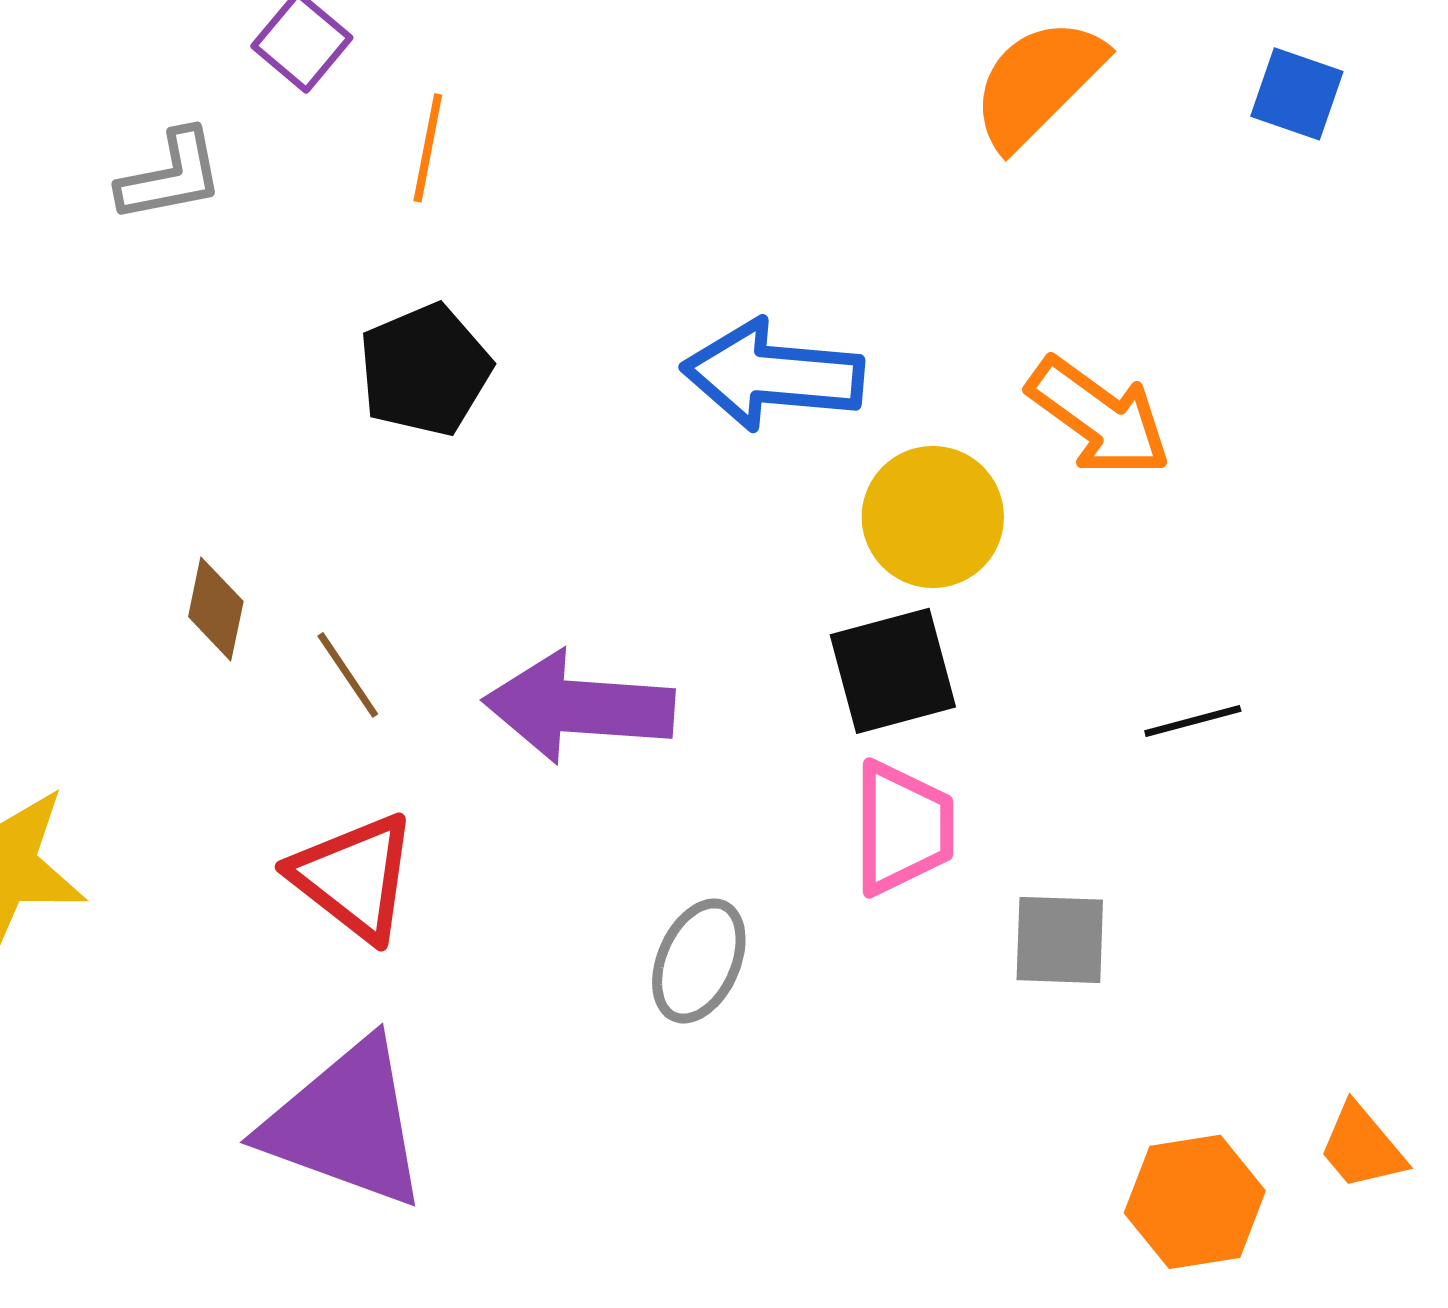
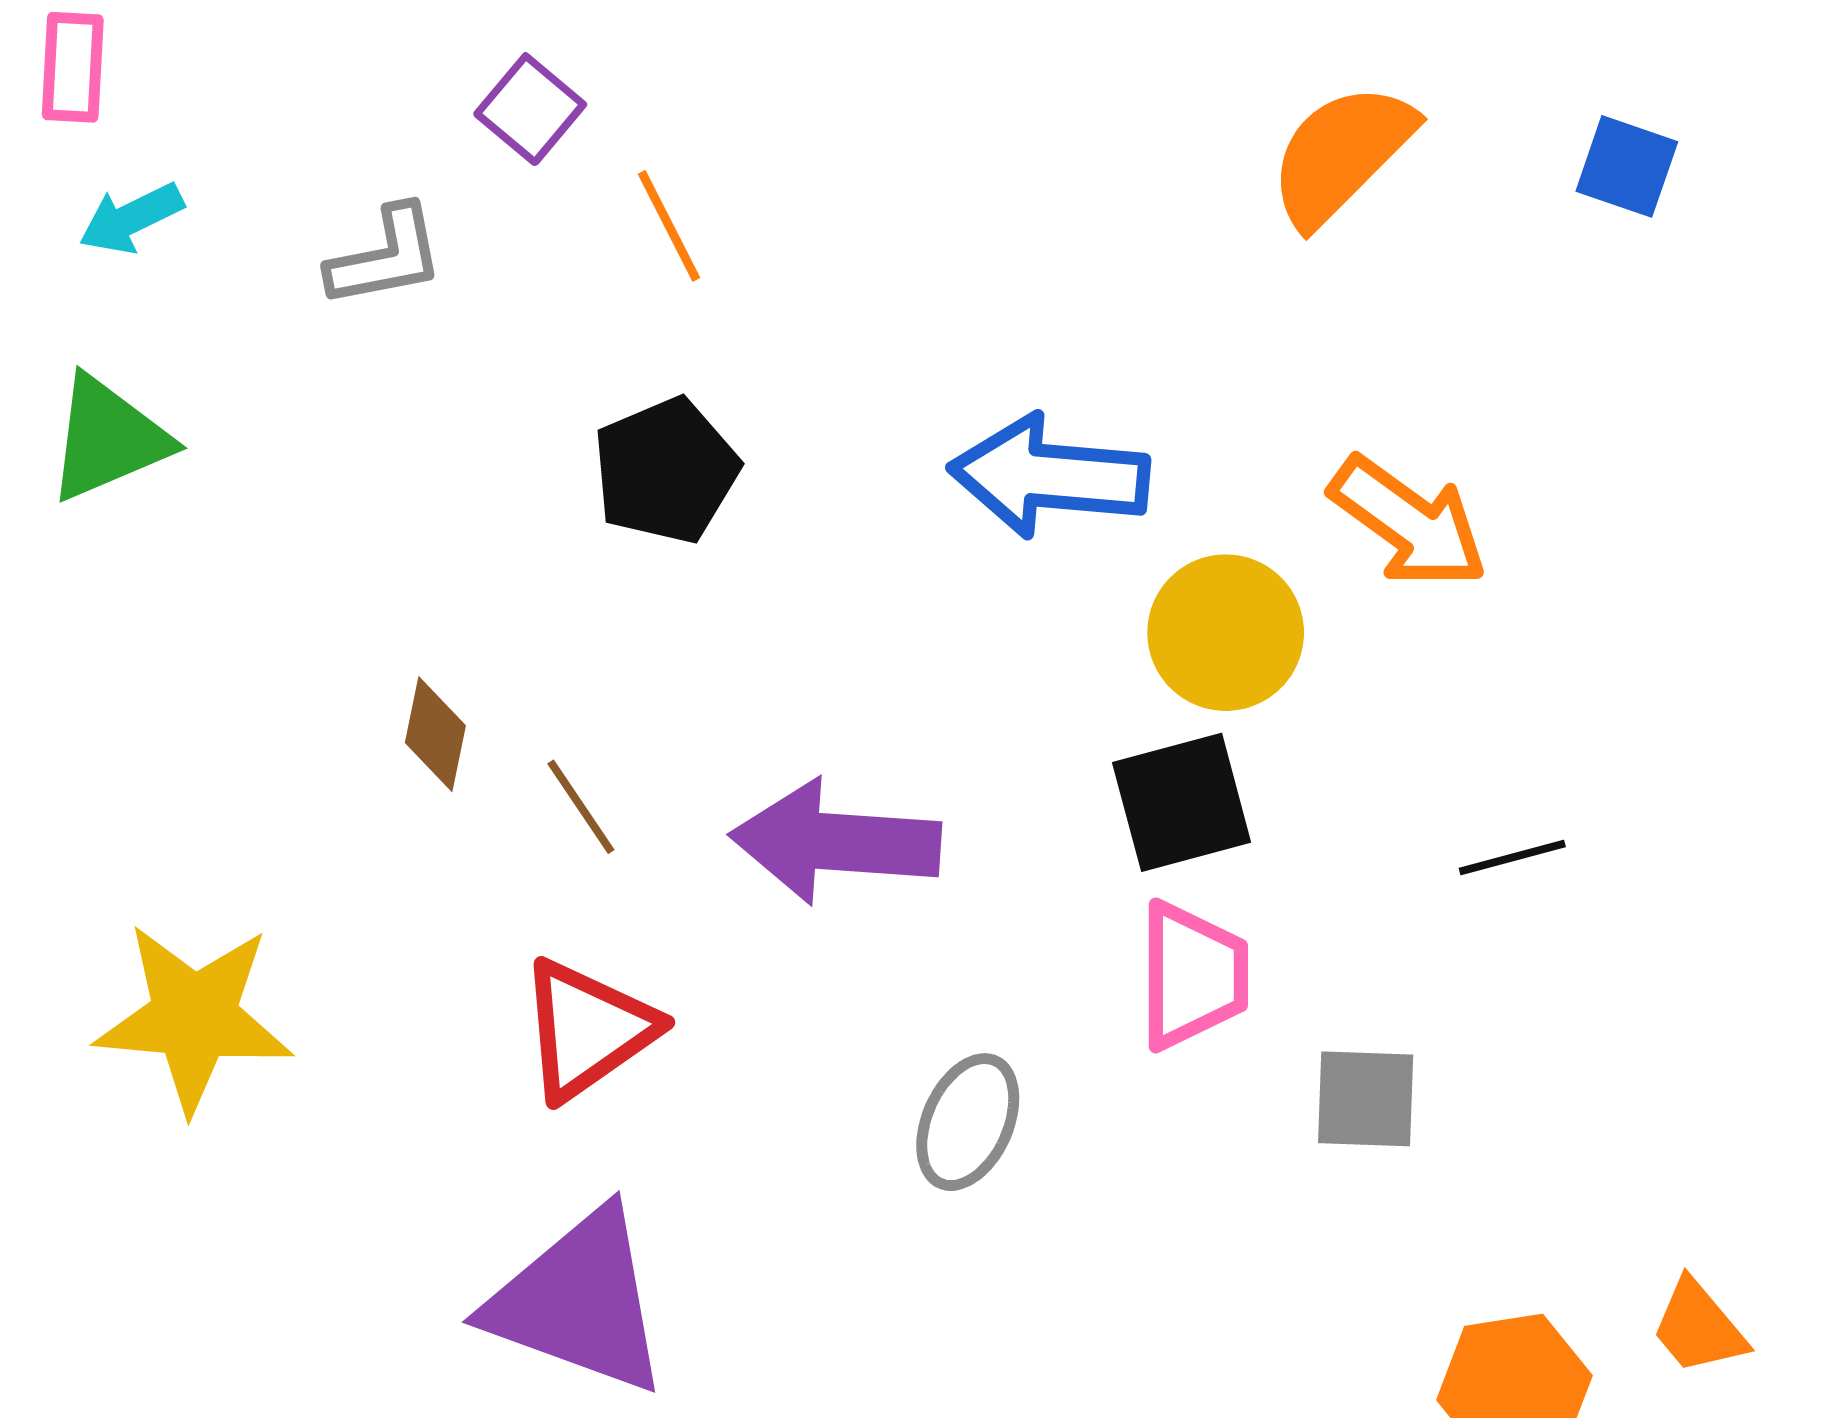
orange line: (428, 148) -> (669, 226), turned -38
red triangle: (354, 877) -> (587, 1029), turned 47

